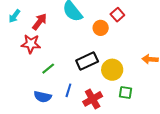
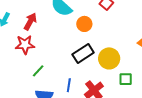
orange circle: (101, 28) -> (84, 24), moved
green line: (48, 69) -> (38, 71), moved

